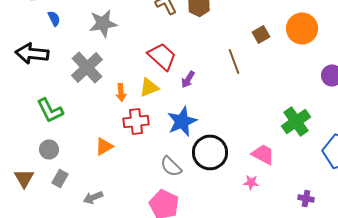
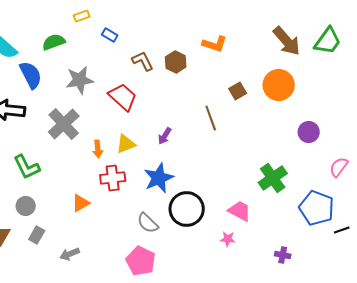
blue semicircle: (54, 18) -> (31, 75), size x1.8
red trapezoid: (162, 56) -> (123, 97), moved

